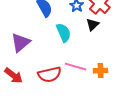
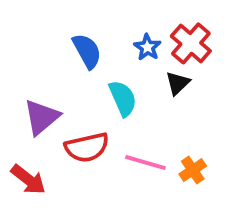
orange cross: (101, 71) -> (193, 170), turned -32
red semicircle: (50, 75) -> (87, 147), moved

